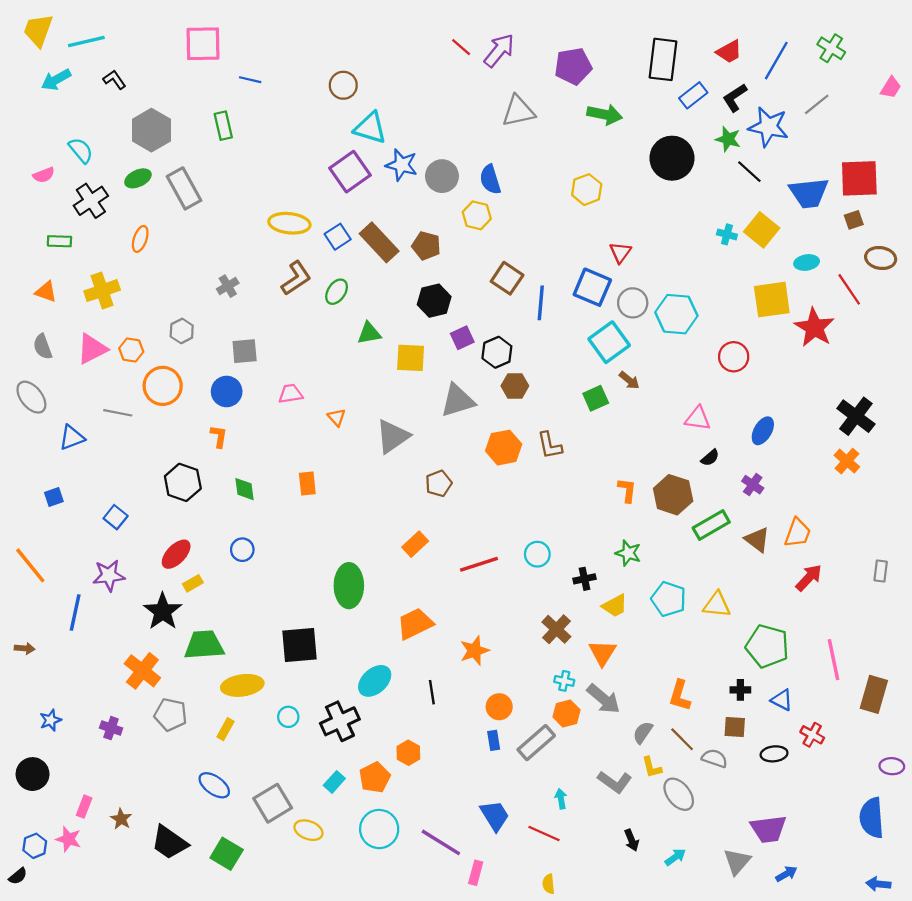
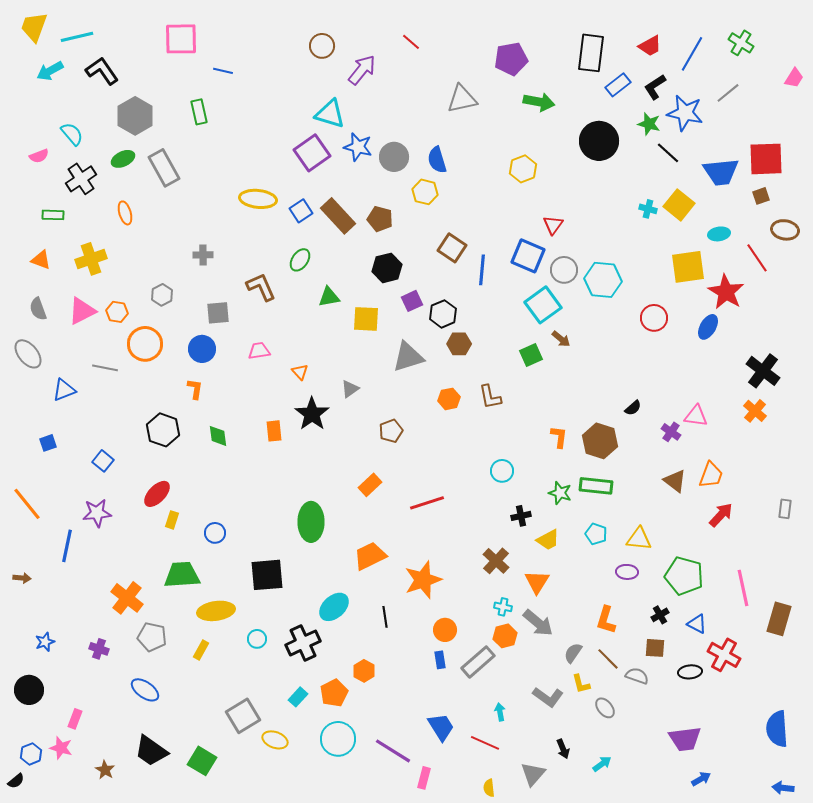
purple arrow: (499, 50) -> (362, 70), moved
black L-shape: (114, 80) -> (102, 71), size x1.6
brown circle: (343, 85) -> (322, 46), moved
orange ellipse: (140, 239) -> (125, 213), turned -35
brown L-shape: (296, 278) -> (261, 287), moved, turned -80
gray cross: (228, 286) -> (203, 255), turned 30
pink triangle: (698, 418) -> (696, 416), moved
blue ellipse: (763, 431) -> (708, 327), moved
gray triangle: (393, 436) -> (350, 389), size x0.6
orange hexagon: (504, 448) -> (449, 399), size x0.7
green rectangle: (711, 525) -> (596, 486), moved, turned 36
blue circle: (242, 550) -> (215, 533), moved
cyan circle: (537, 554) -> (502, 471), moved
yellow rectangle: (193, 583) -> (172, 520), turned -42
cyan pentagon: (669, 599) -> (596, 534), size x0.7
black star: (163, 611) -> (312, 414), moved
orange star: (475, 651) -> (423, 580), size x1.4
black cross: (740, 690) -> (660, 615), turned -30
red cross: (812, 735) -> (724, 655), size x1.5
purple ellipse: (892, 766) -> (627, 572), moved
blue ellipse: (214, 785) -> (145, 690), moved
gray ellipse: (679, 794) -> (605, 708), size x0.7
brown star: (121, 819) -> (105, 770), moved
gray triangle: (737, 862) -> (533, 774), moved

